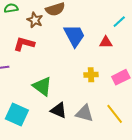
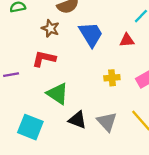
brown star: (35, 20) -> (50, 28), moved
red L-shape: (24, 44) -> (44, 59), moved
gray triangle: (84, 113) -> (107, 122), turned 36

